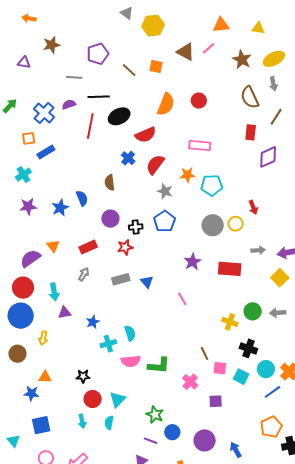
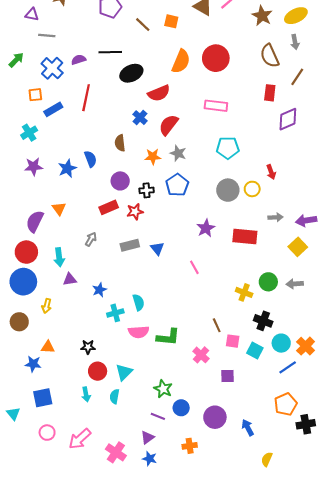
gray line: (74, 77) -> (47, 35), moved
red circle: (199, 101) -> (216, 58), size x1.6
red line: (90, 126) -> (86, 98), moved
orange star: (187, 175) -> (153, 157), moved
red rectangle: (88, 247) -> (109, 207), moved
purple semicircle: (30, 258) -> (35, 221), turned -30

